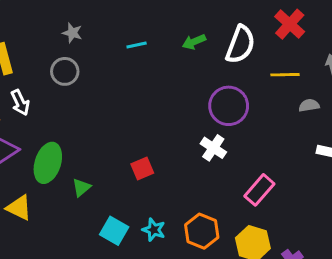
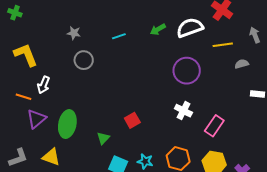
white semicircle: (240, 44) -> (190, 28), turned -124
gray circle: (65, 71) -> (84, 60), moved
white arrow: (20, 103) -> (44, 85), turned 54
white cross: (213, 148) -> (183, 111), moved
green triangle: (81, 187) -> (103, 138), moved

